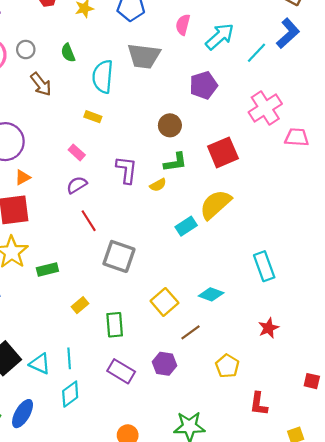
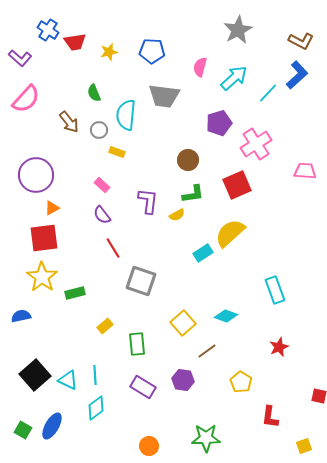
gray circle: (26, 50) -> (99, 130), moved
pink cross: (265, 108) -> (256, 144), moved
purple semicircle: (77, 185) -> (102, 215), turned -96

